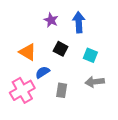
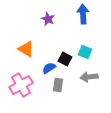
blue arrow: (79, 22) -> (83, 14), moved
black square: (61, 49) -> (65, 59), moved
blue semicircle: (42, 72) -> (49, 68), moved

